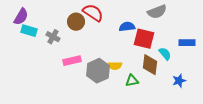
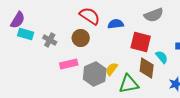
brown circle: (76, 22) -> (81, 38), moved
blue semicircle: (127, 27) -> (116, 24), moved
yellow semicircle: (115, 66) -> (112, 69), turned 128
green triangle: (132, 81) -> (129, 84), size x1.5

